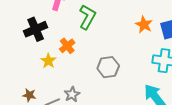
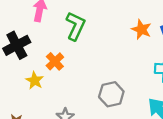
gray hexagon: (108, 67) -> (111, 94), moved

